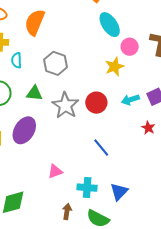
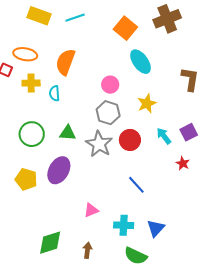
pink circle: (130, 47) -> (110, 85), moved
cyan semicircle: (17, 60) -> (54, 93), moved
gray hexagon: (56, 63) -> (108, 113), moved
cyan arrow: (130, 100) -> (164, 136), turned 72
brown arrow: (67, 211) -> (87, 250), moved

